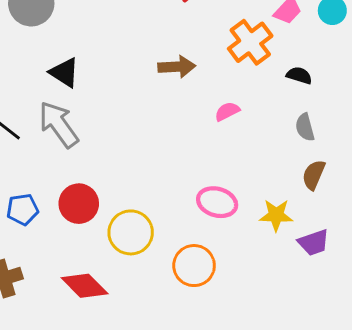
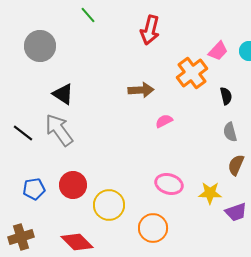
black semicircle: (299, 75) -> (226, 96), turned 60
pink semicircle: (227, 111) -> (164, 121), moved

